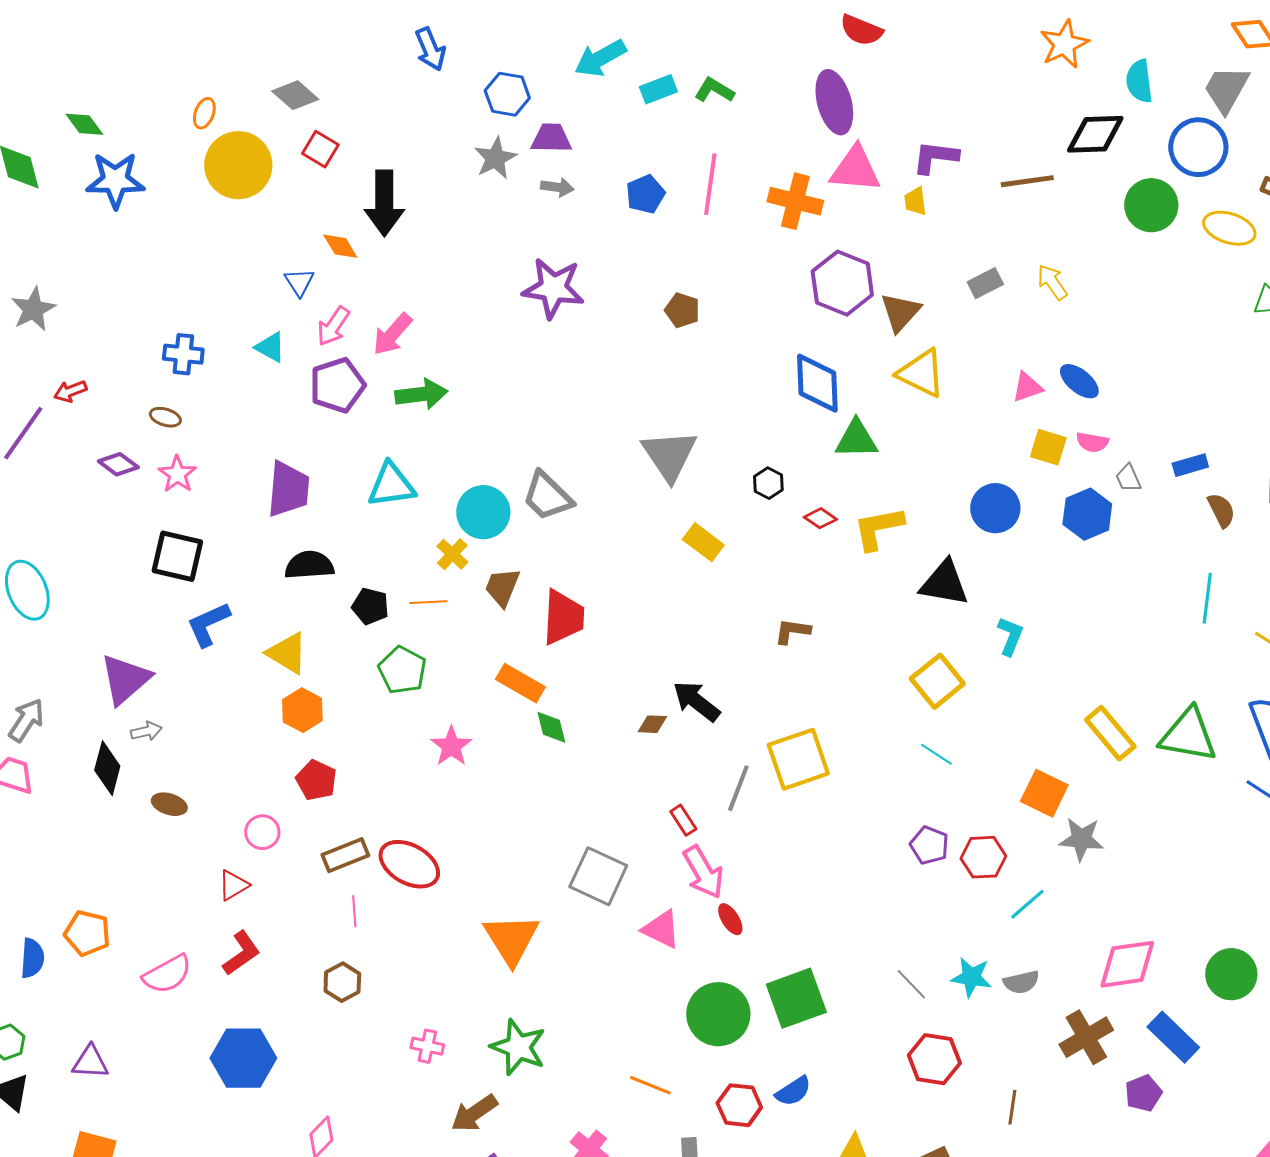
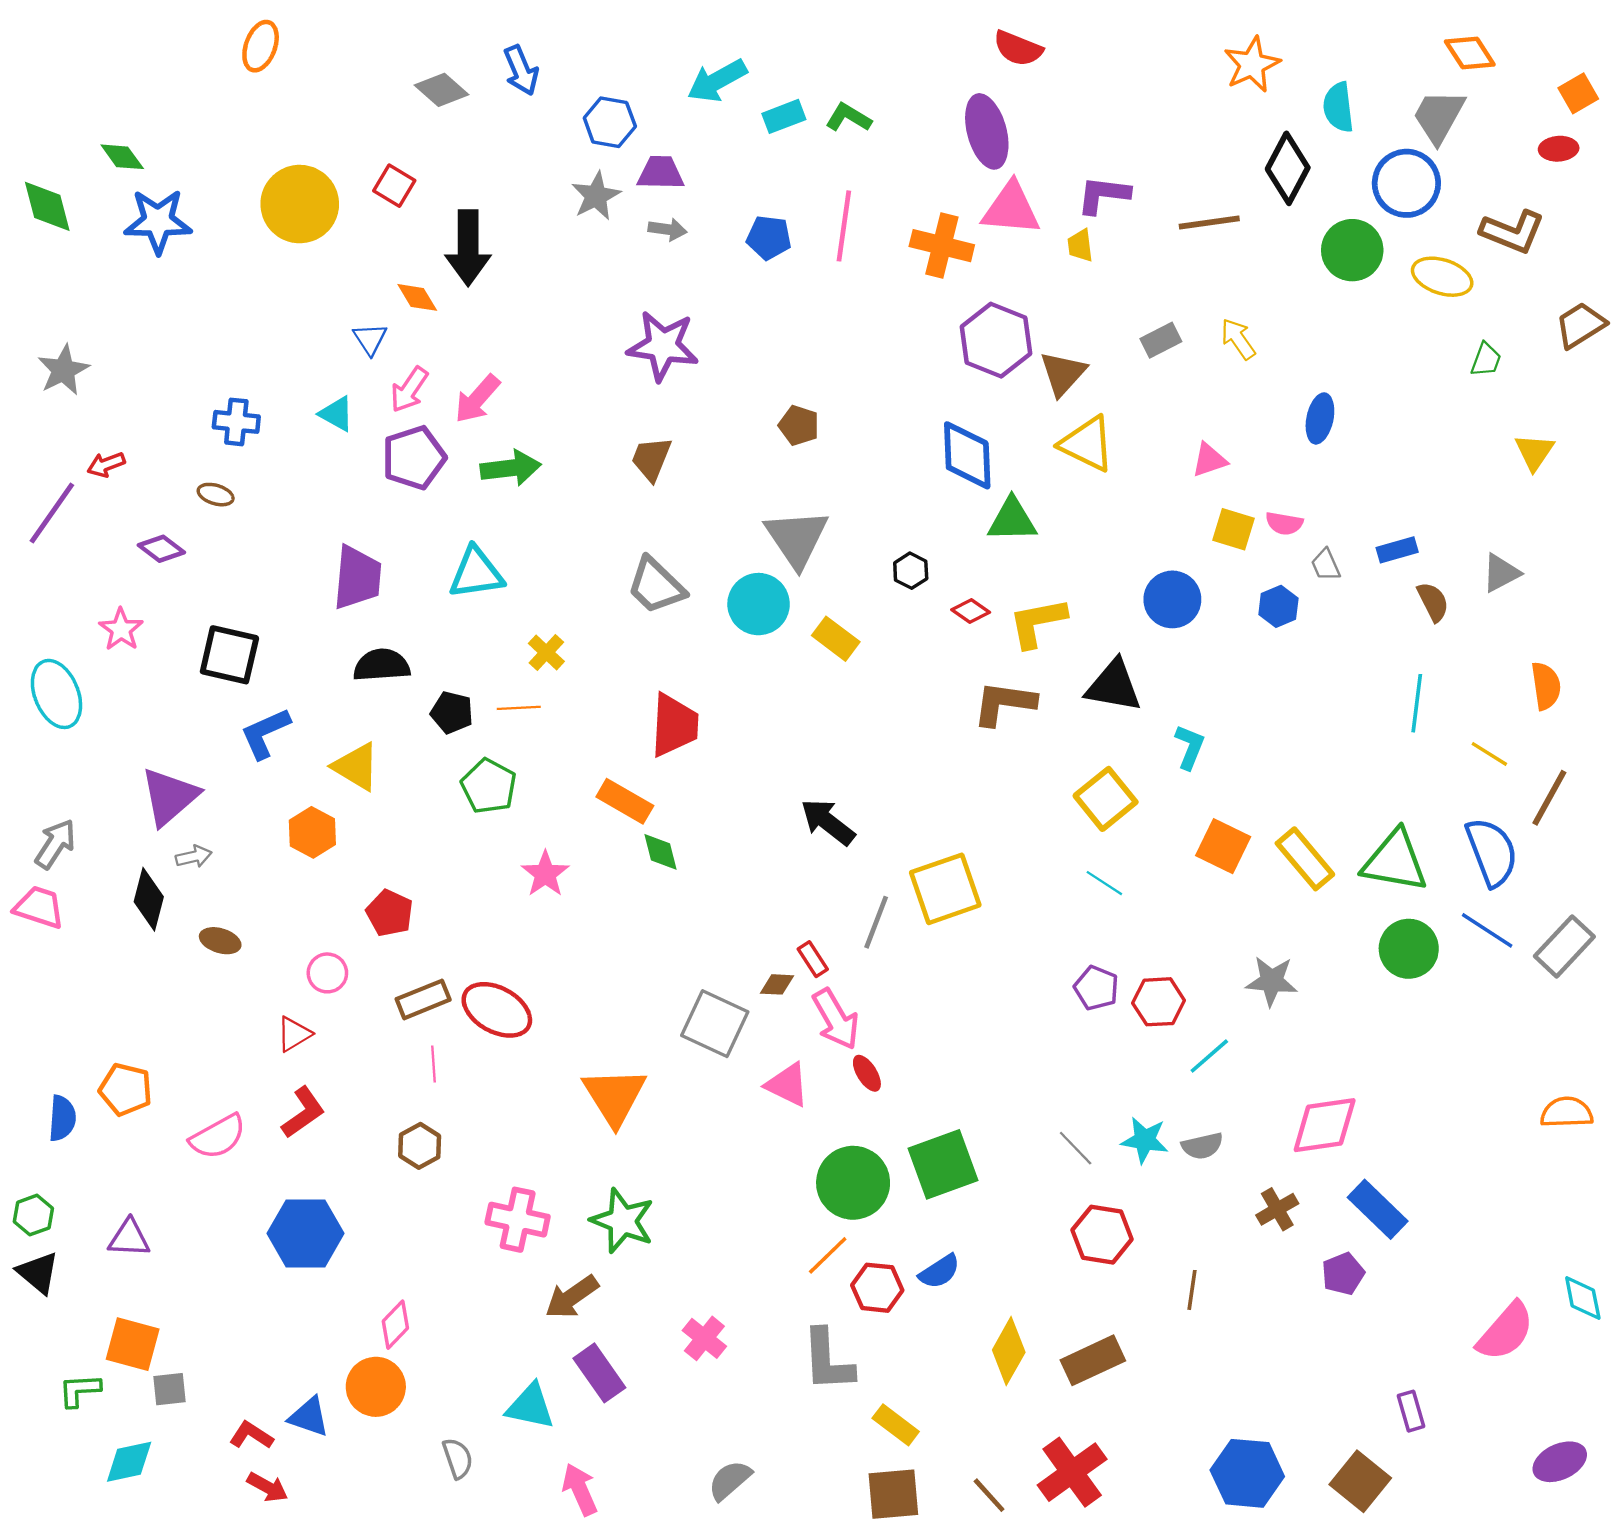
gray diamond: (295, 95) -> (442, 90), moved
orange ellipse: (204, 113) -> (261, 46), moved, size x1.4
black diamond: (1095, 134) -> (1288, 168), turned -60
blue pentagon: (645, 194) -> (769, 237), turned 30
brown pentagon: (682, 310) -> (799, 425), moved
blue ellipse: (1079, 381) -> (1320, 418), moved, turned 63
pink star: (177, 474) -> (121, 629), moved
cyan circle: (483, 512) -> (759, 604), moved
blue hexagon: (1087, 514) -> (1278, 606), size x0.7
brown trapezoid: (502, 587) -> (651, 459), moved
brown L-shape: (792, 631) -> (1004, 703), moved, size x1.5
orange hexagon: (302, 710) -> (312, 832), moved
brown diamond: (652, 724) -> (777, 984), moved
orange square: (1044, 793) -> (1223, 846), moved
green circle: (1231, 974) -> (1409, 949), moved
brown cross: (1086, 1037) -> (1277, 1209), size x0.7
pink cross: (427, 1046) -> (518, 1220), size x1.6
orange line: (650, 1085) -> (828, 1255), moved, turned -66

